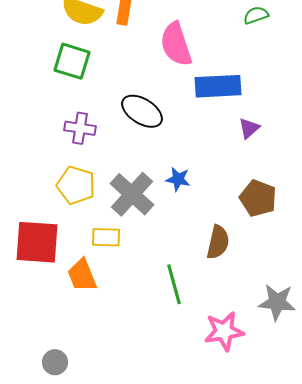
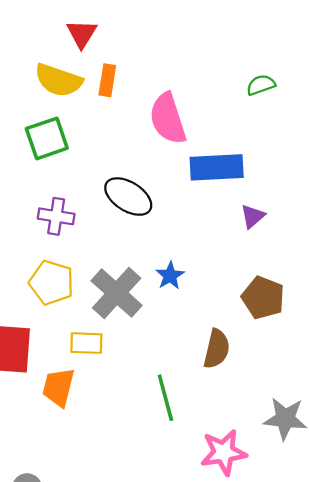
green square: (72, 61) -> (47, 138), turned -36
blue star: (178, 179) -> (170, 276), turned 30
orange trapezoid: (82, 275) -> (58, 387), turned 36

